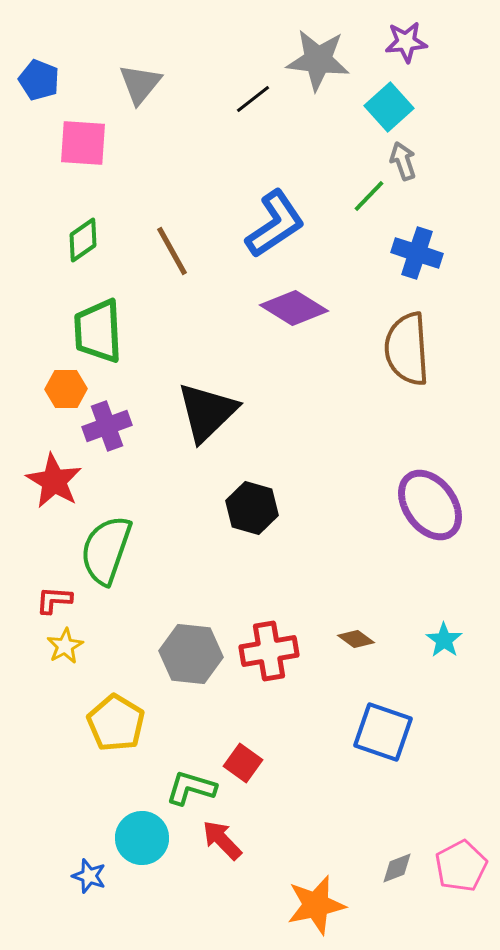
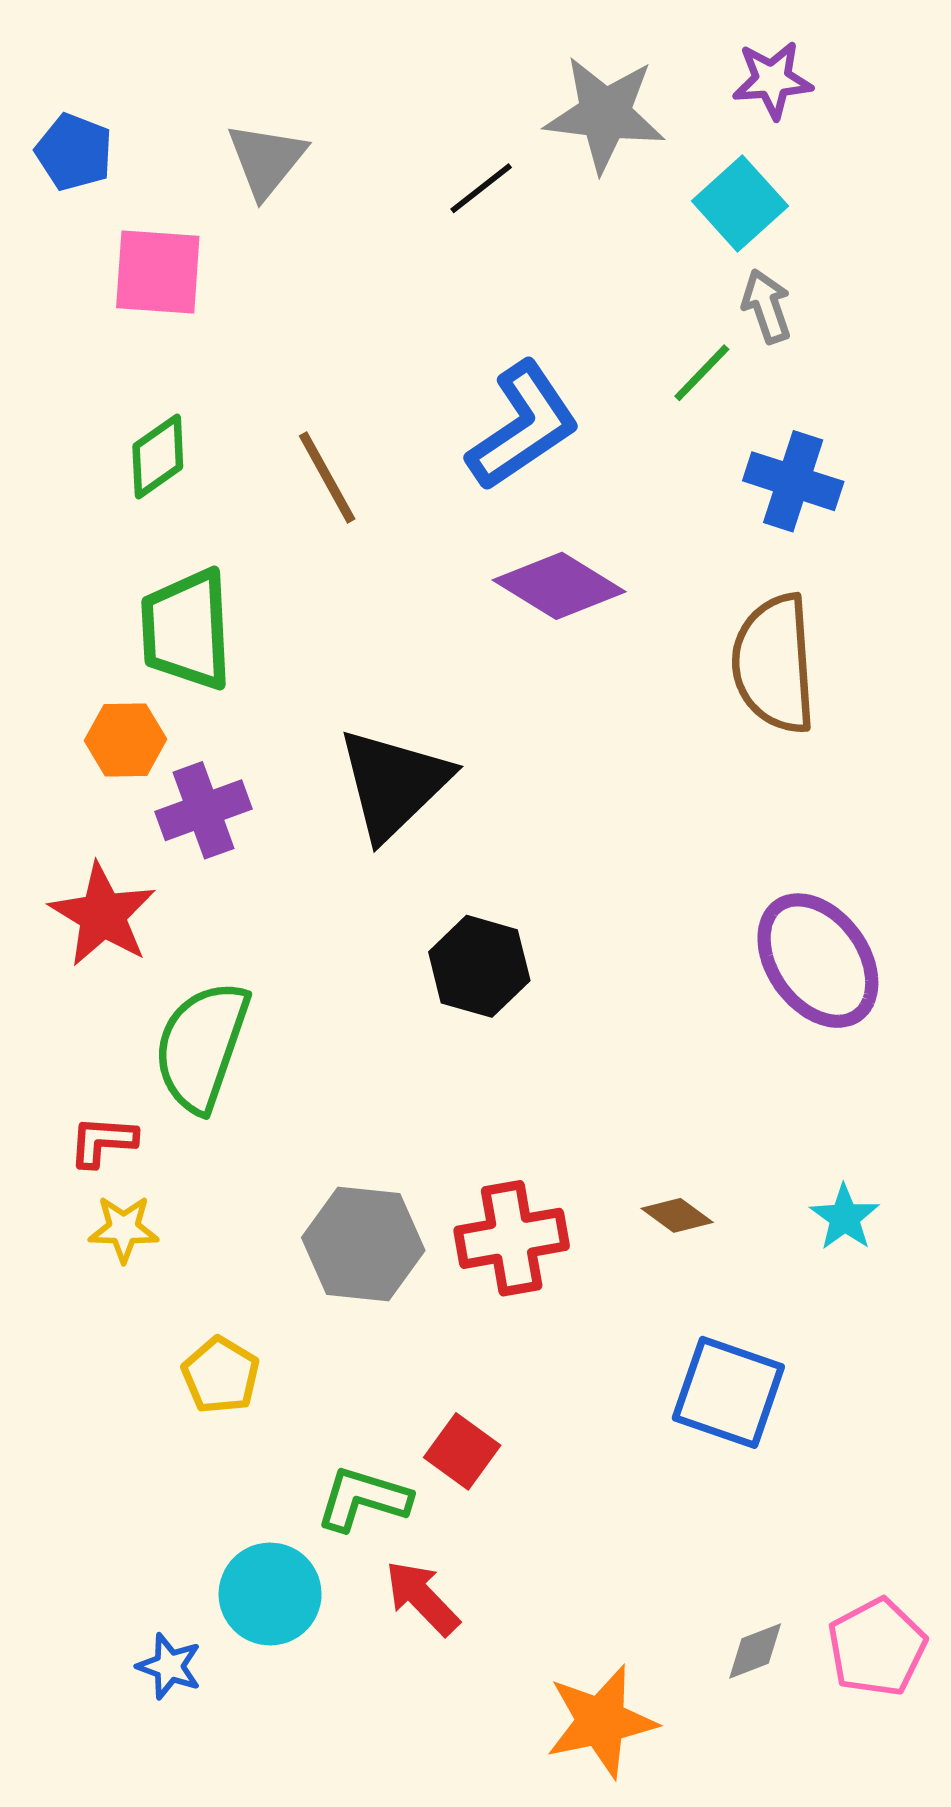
yellow star: (65, 646) -> (124, 1229), turned 30
yellow pentagon: (116, 723) -> (221, 1375), size x0.7

